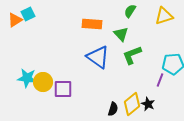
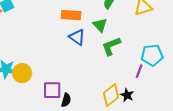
blue triangle: (98, 57) -> (77, 37), moved, size x0.7
purple square: (63, 89) -> (52, 90), moved
black semicircle: (113, 109) -> (66, 100), moved

